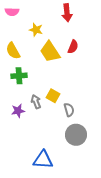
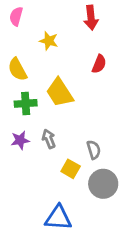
pink semicircle: (12, 12) -> (16, 16), turned 104
yellow trapezoid: (50, 52) -> (60, 93), moved
yellow square: (53, 96) -> (71, 169), moved
purple star: (18, 111) -> (20, 140), moved

